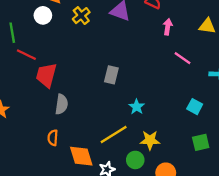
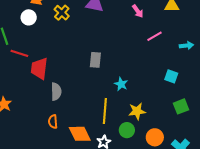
pink arrow: (168, 27) -> (138, 11), turned 144
pink line: (183, 58) -> (154, 36), turned -56
yellow line: (114, 134) -> (105, 111), turned -45

